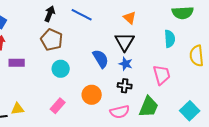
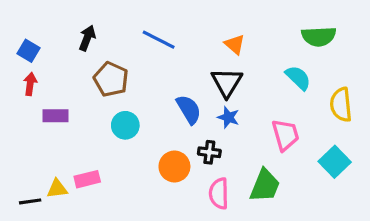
black arrow: (50, 14) -> (87, 38), moved
cyan semicircle: (170, 39) -> (298, 78), turned -42
black cross: (125, 86) -> (209, 152), moved
pink rectangle: (58, 106) -> (87, 179), moved, turned 35
cyan square: (190, 111) -> (335, 162), moved
pink semicircle: (120, 112) -> (219, 193), turned 102

